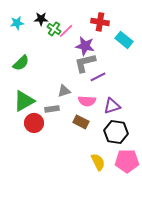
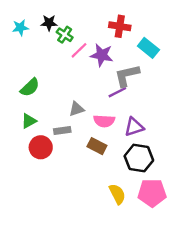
pink line: (66, 31) -> (79, 50), moved
green semicircle: (21, 63) -> (30, 87), moved
gray L-shape: (85, 63) -> (127, 75), moved
green triangle: (24, 101) -> (29, 121), size x0.6

